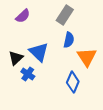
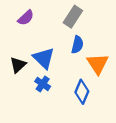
blue cross: (28, 74) -> (43, 84), moved

